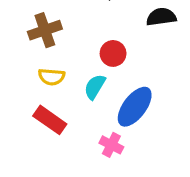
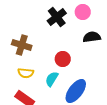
brown cross: (45, 30) -> (22, 45), turned 36

